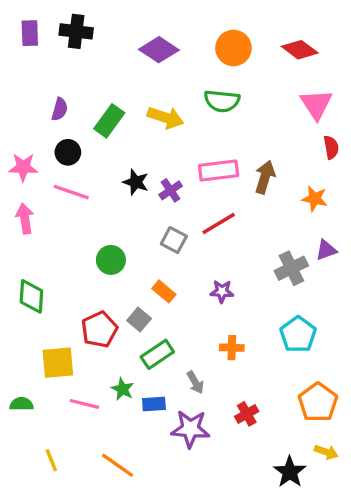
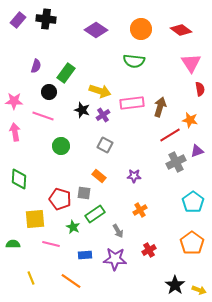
purple rectangle: (30, 33) -> (18, 20), turned 42
yellow arrow: (166, 118) -> (100, 91), moved
black circle: (68, 152) -> (49, 92), moved
red line: (219, 224) -> (170, 135), moved
green circle: (111, 260) -> (61, 146), moved
gray square: (139, 320) -> (84, 193), turned -32
red pentagon: (99, 329) -> (60, 199), turned -30
cyan pentagon: (298, 334) -> (193, 202), moved
orange cross: (232, 348) -> (140, 210), turned -32
green star: (123, 389) -> (73, 227), moved
blue rectangle: (154, 404) -> (85, 255), moved
yellow arrow: (326, 452) -> (199, 290), moved

